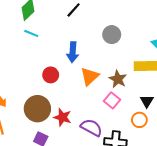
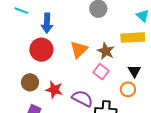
blue arrow: (73, 52) -> (47, 23), moved
red circle: (51, 75) -> (41, 50), size x1.5
brown circle: (37, 109) -> (30, 82), size x0.7

